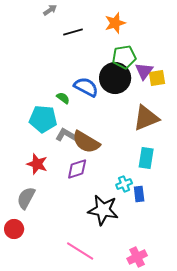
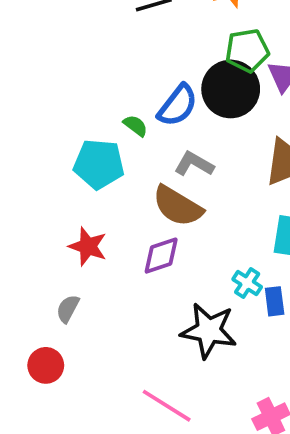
blue semicircle: (86, 87) -> (178, 105), turned 100
gray L-shape: (66, 135) -> (194, 164), moved
cyan cross: (124, 184) -> (247, 283), turned -35
gray semicircle: (26, 198) -> (68, 309), size x0.7

